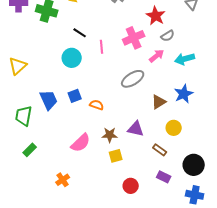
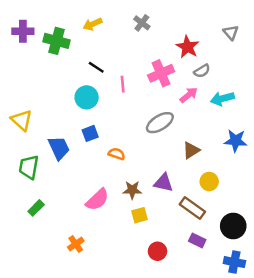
yellow triangle: (18, 66) -> (22, 120), moved, turned -36
blue star: (184, 94) -> (236, 141), moved, turned 30
blue square: (75, 96) -> (90, 133), moved
brown rectangle: (160, 150) -> (192, 208), size x1.5

